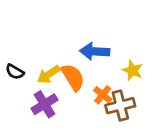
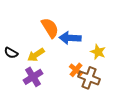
orange semicircle: (73, 77) -> (50, 28), moved
brown cross: (120, 106) -> (89, 78), turned 35

